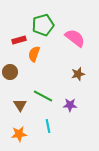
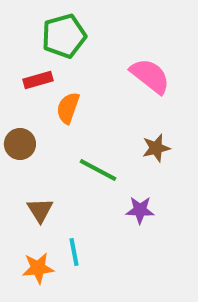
green pentagon: (43, 25) -> (64, 36), moved
green line: (43, 96) -> (98, 170), moved
cyan line: (48, 126) -> (74, 252), moved

